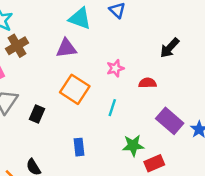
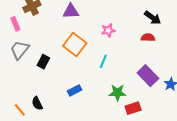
black arrow: (170, 48) -> (153, 18), turned -102
red semicircle: (147, 83) -> (148, 38), moved
blue rectangle: (79, 147) -> (75, 90), turned 64

